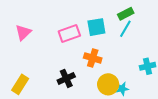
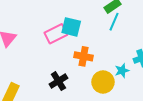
cyan square: (96, 27) -> (71, 27), moved, turned 30
cyan star: (122, 89) -> (122, 71), moved

